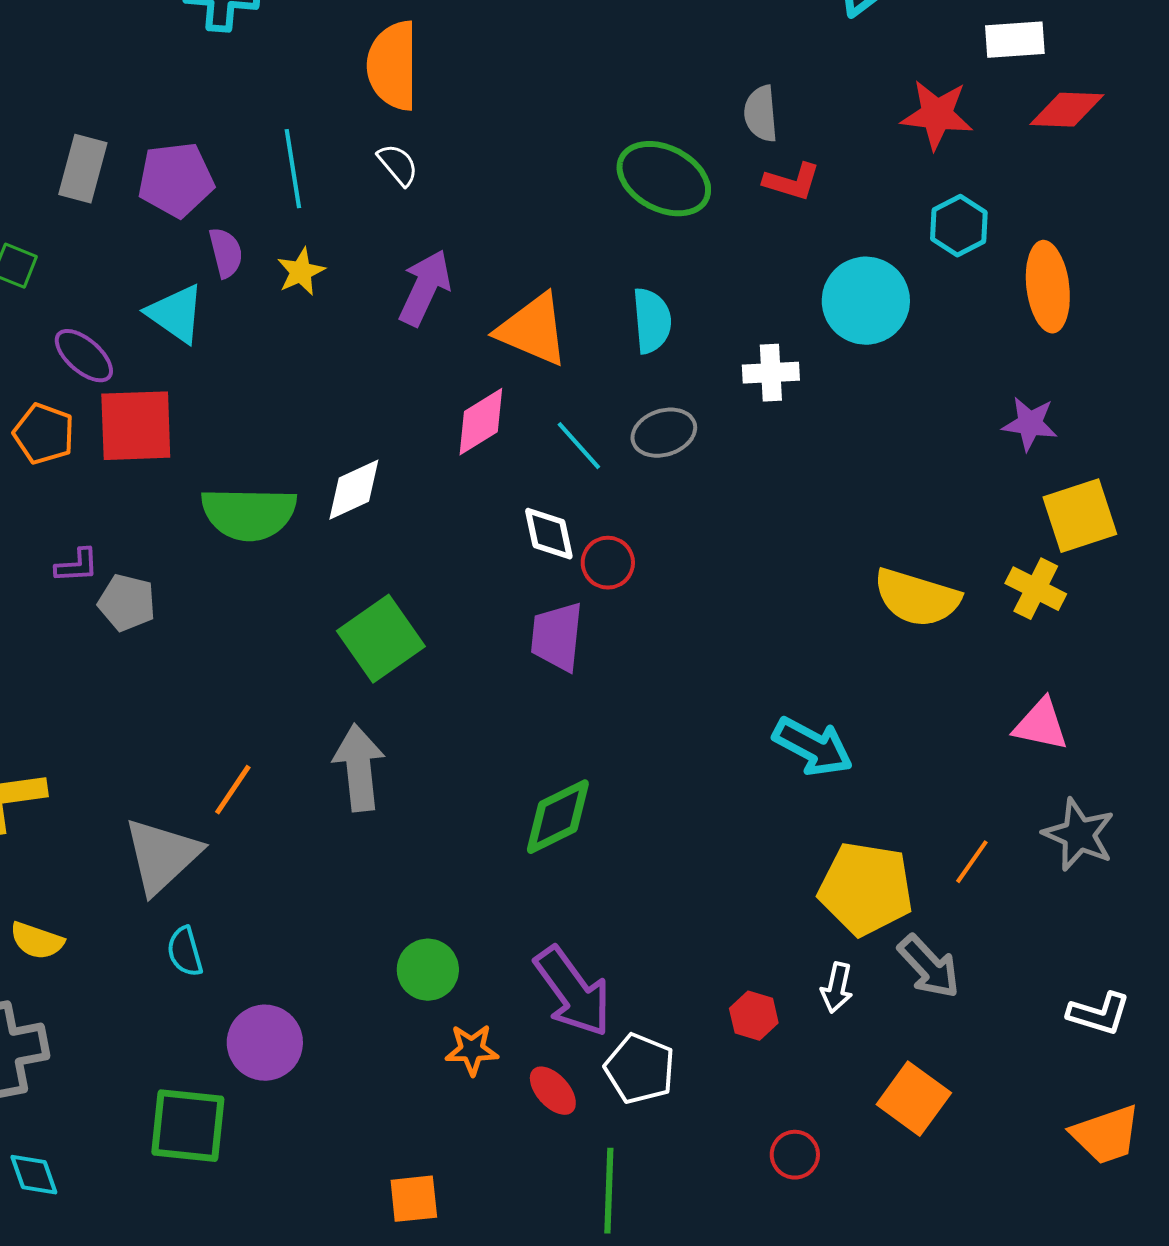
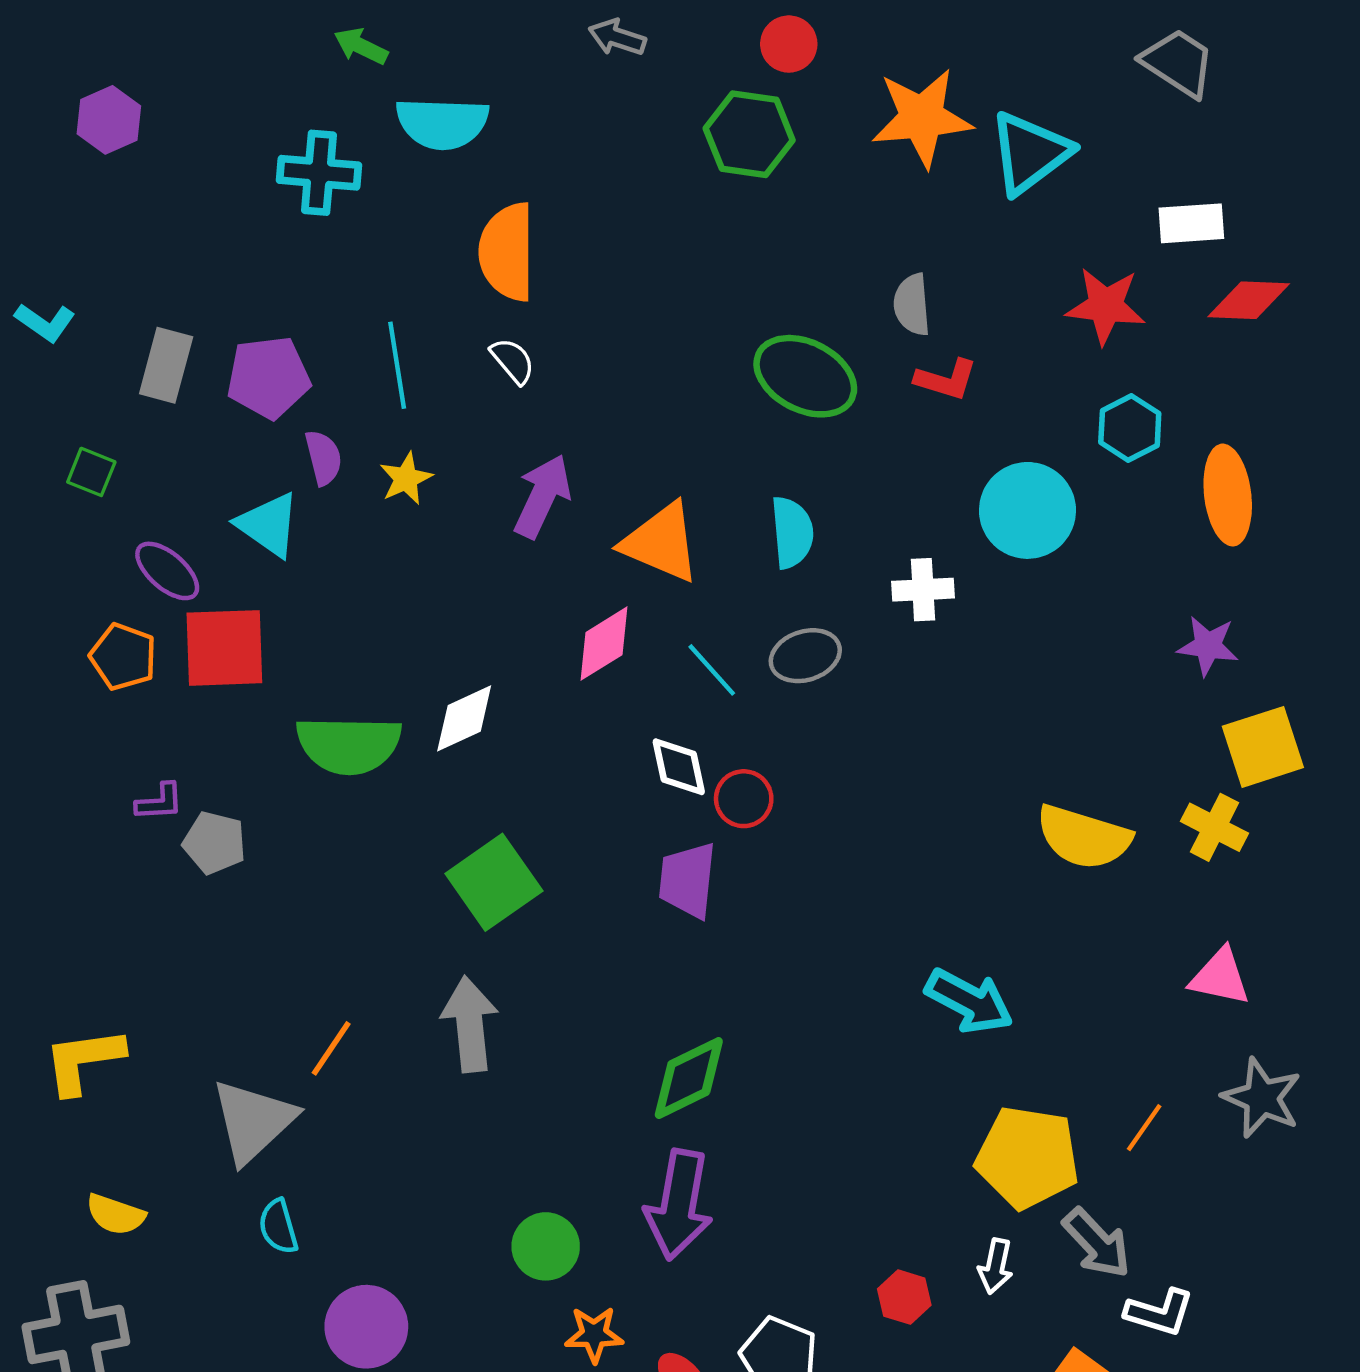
purple arrow: (573, 992) -> (679, 1205), moved, turned 46
white L-shape: (1099, 1014) -> (1160, 1312), moved

